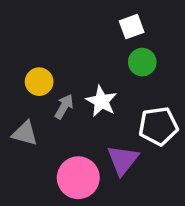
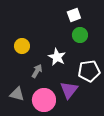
gray arrow: (64, 107) -> (37, 71), moved
gray triangle: (25, 133) -> (17, 94), moved

